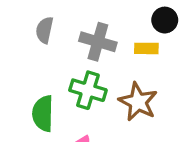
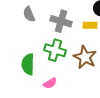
gray semicircle: (45, 30) -> (29, 14), turned -35

